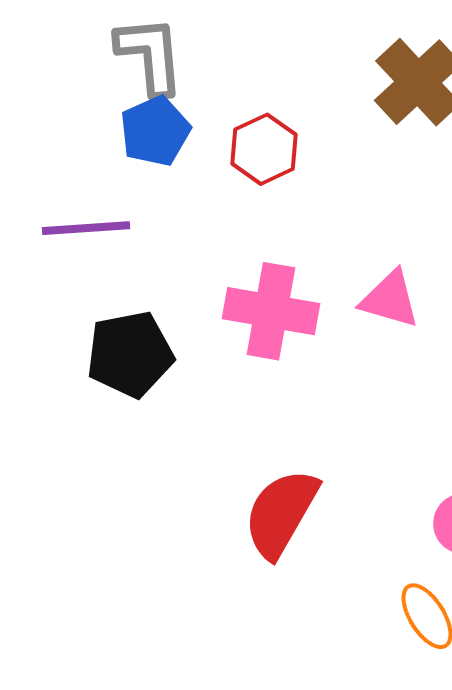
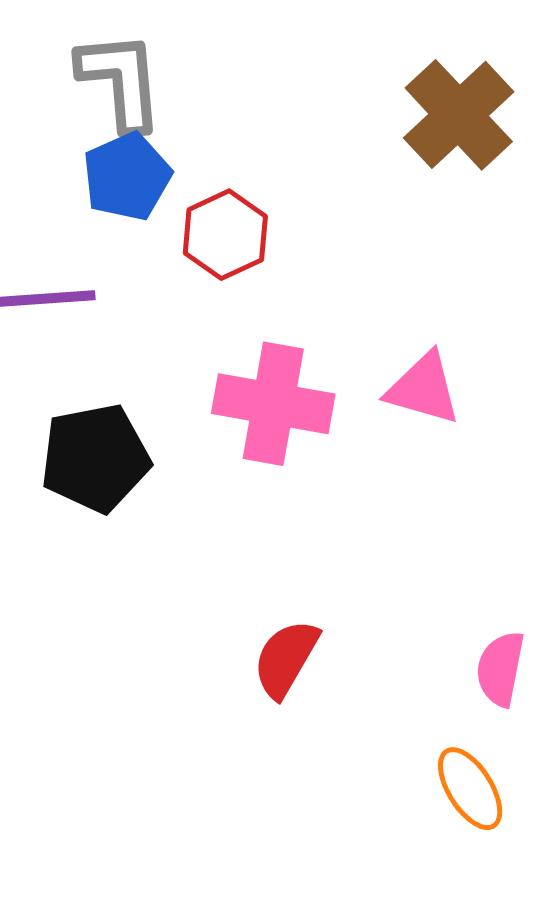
red hexagon: (264, 149) -> (225, 235), moved
red semicircle: (281, 513) -> (286, 659), size x0.7

